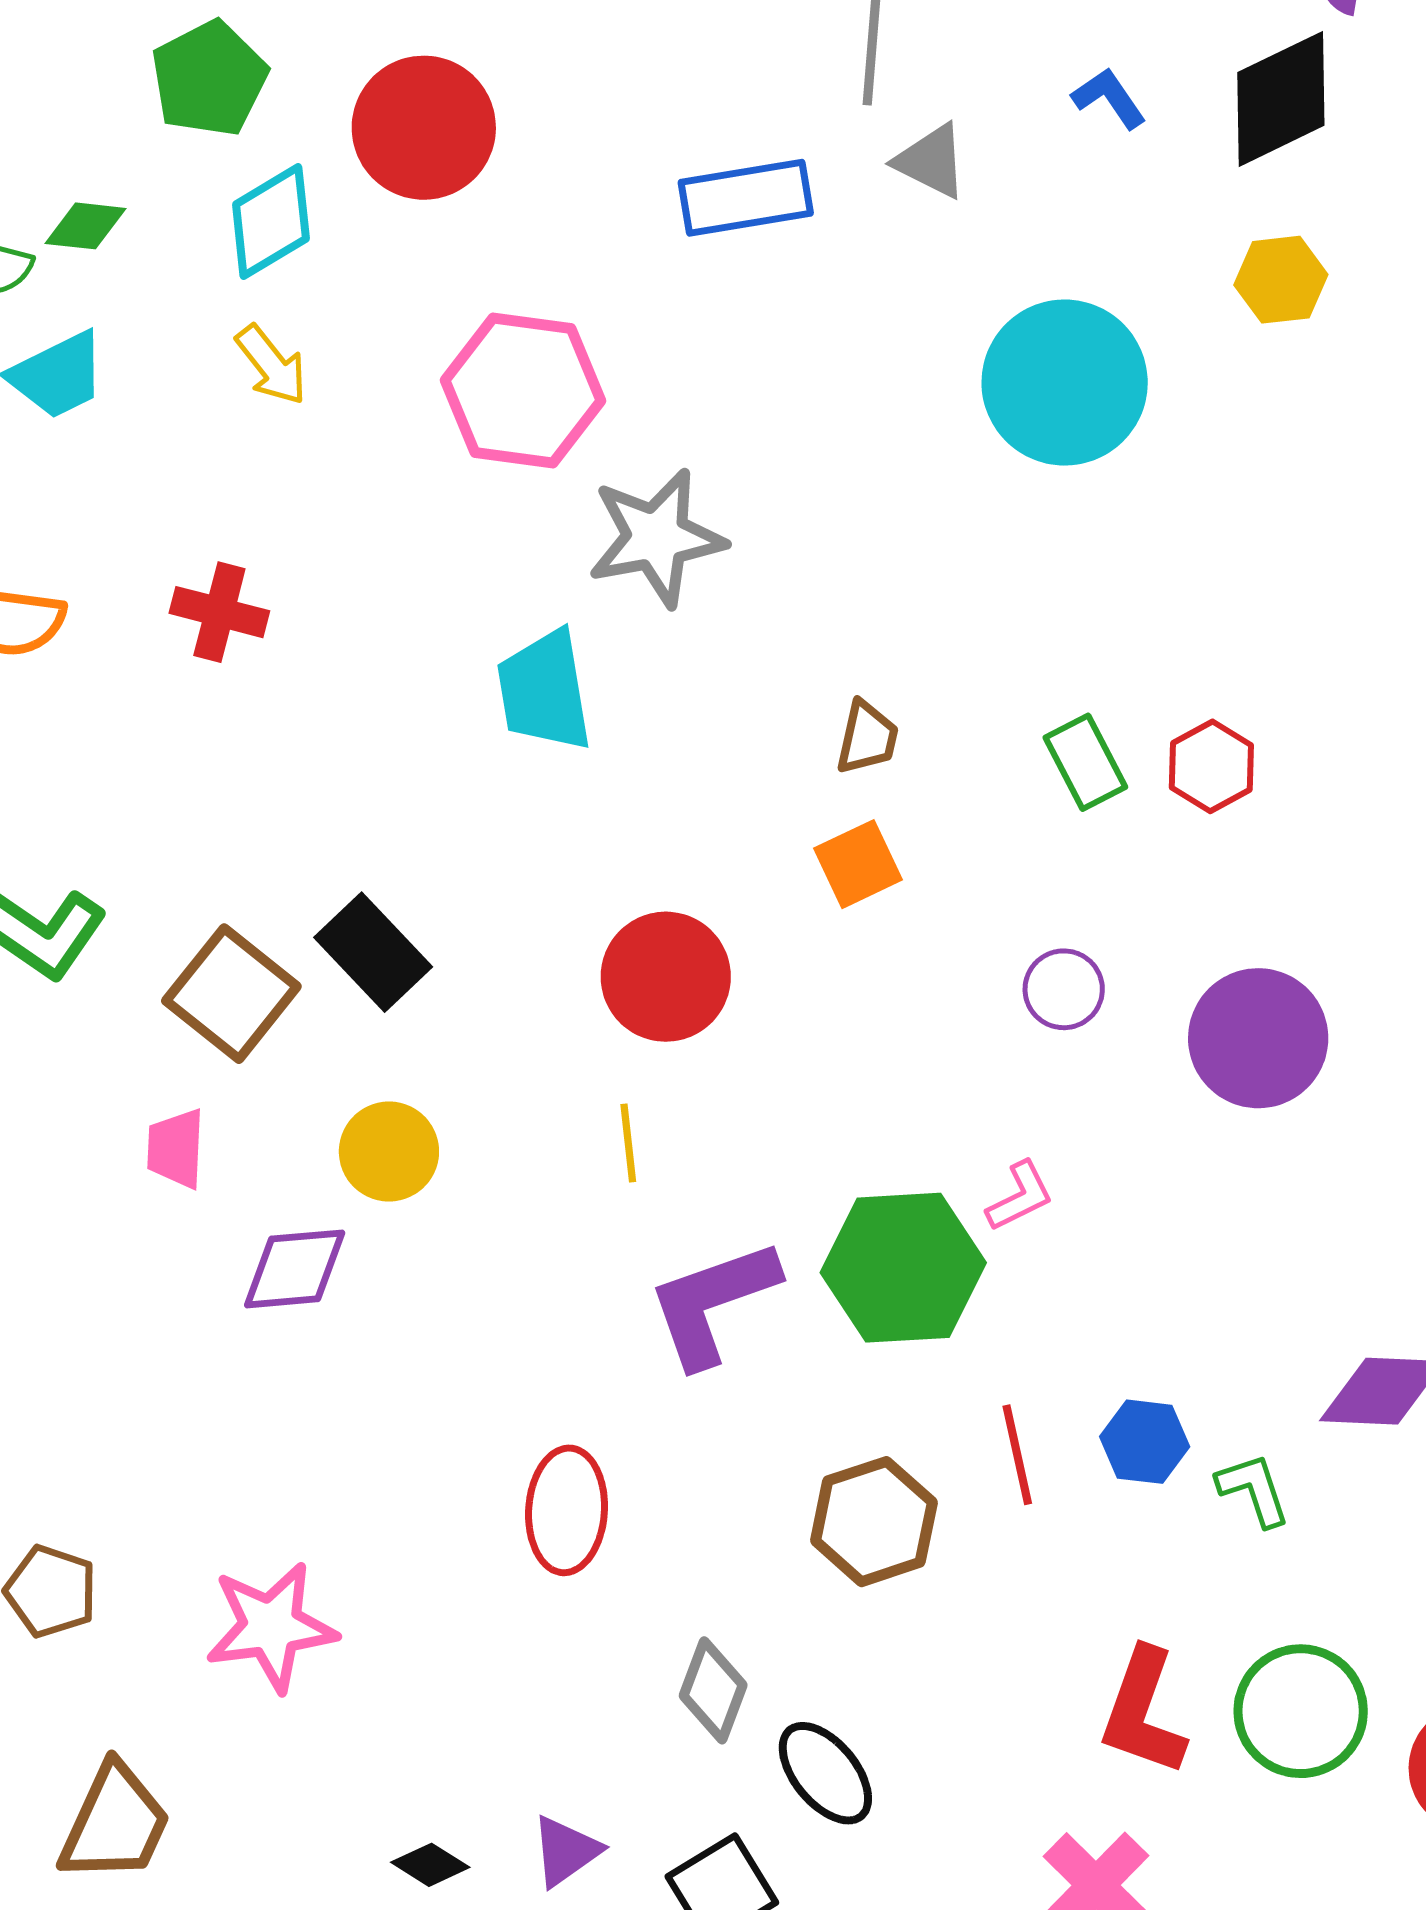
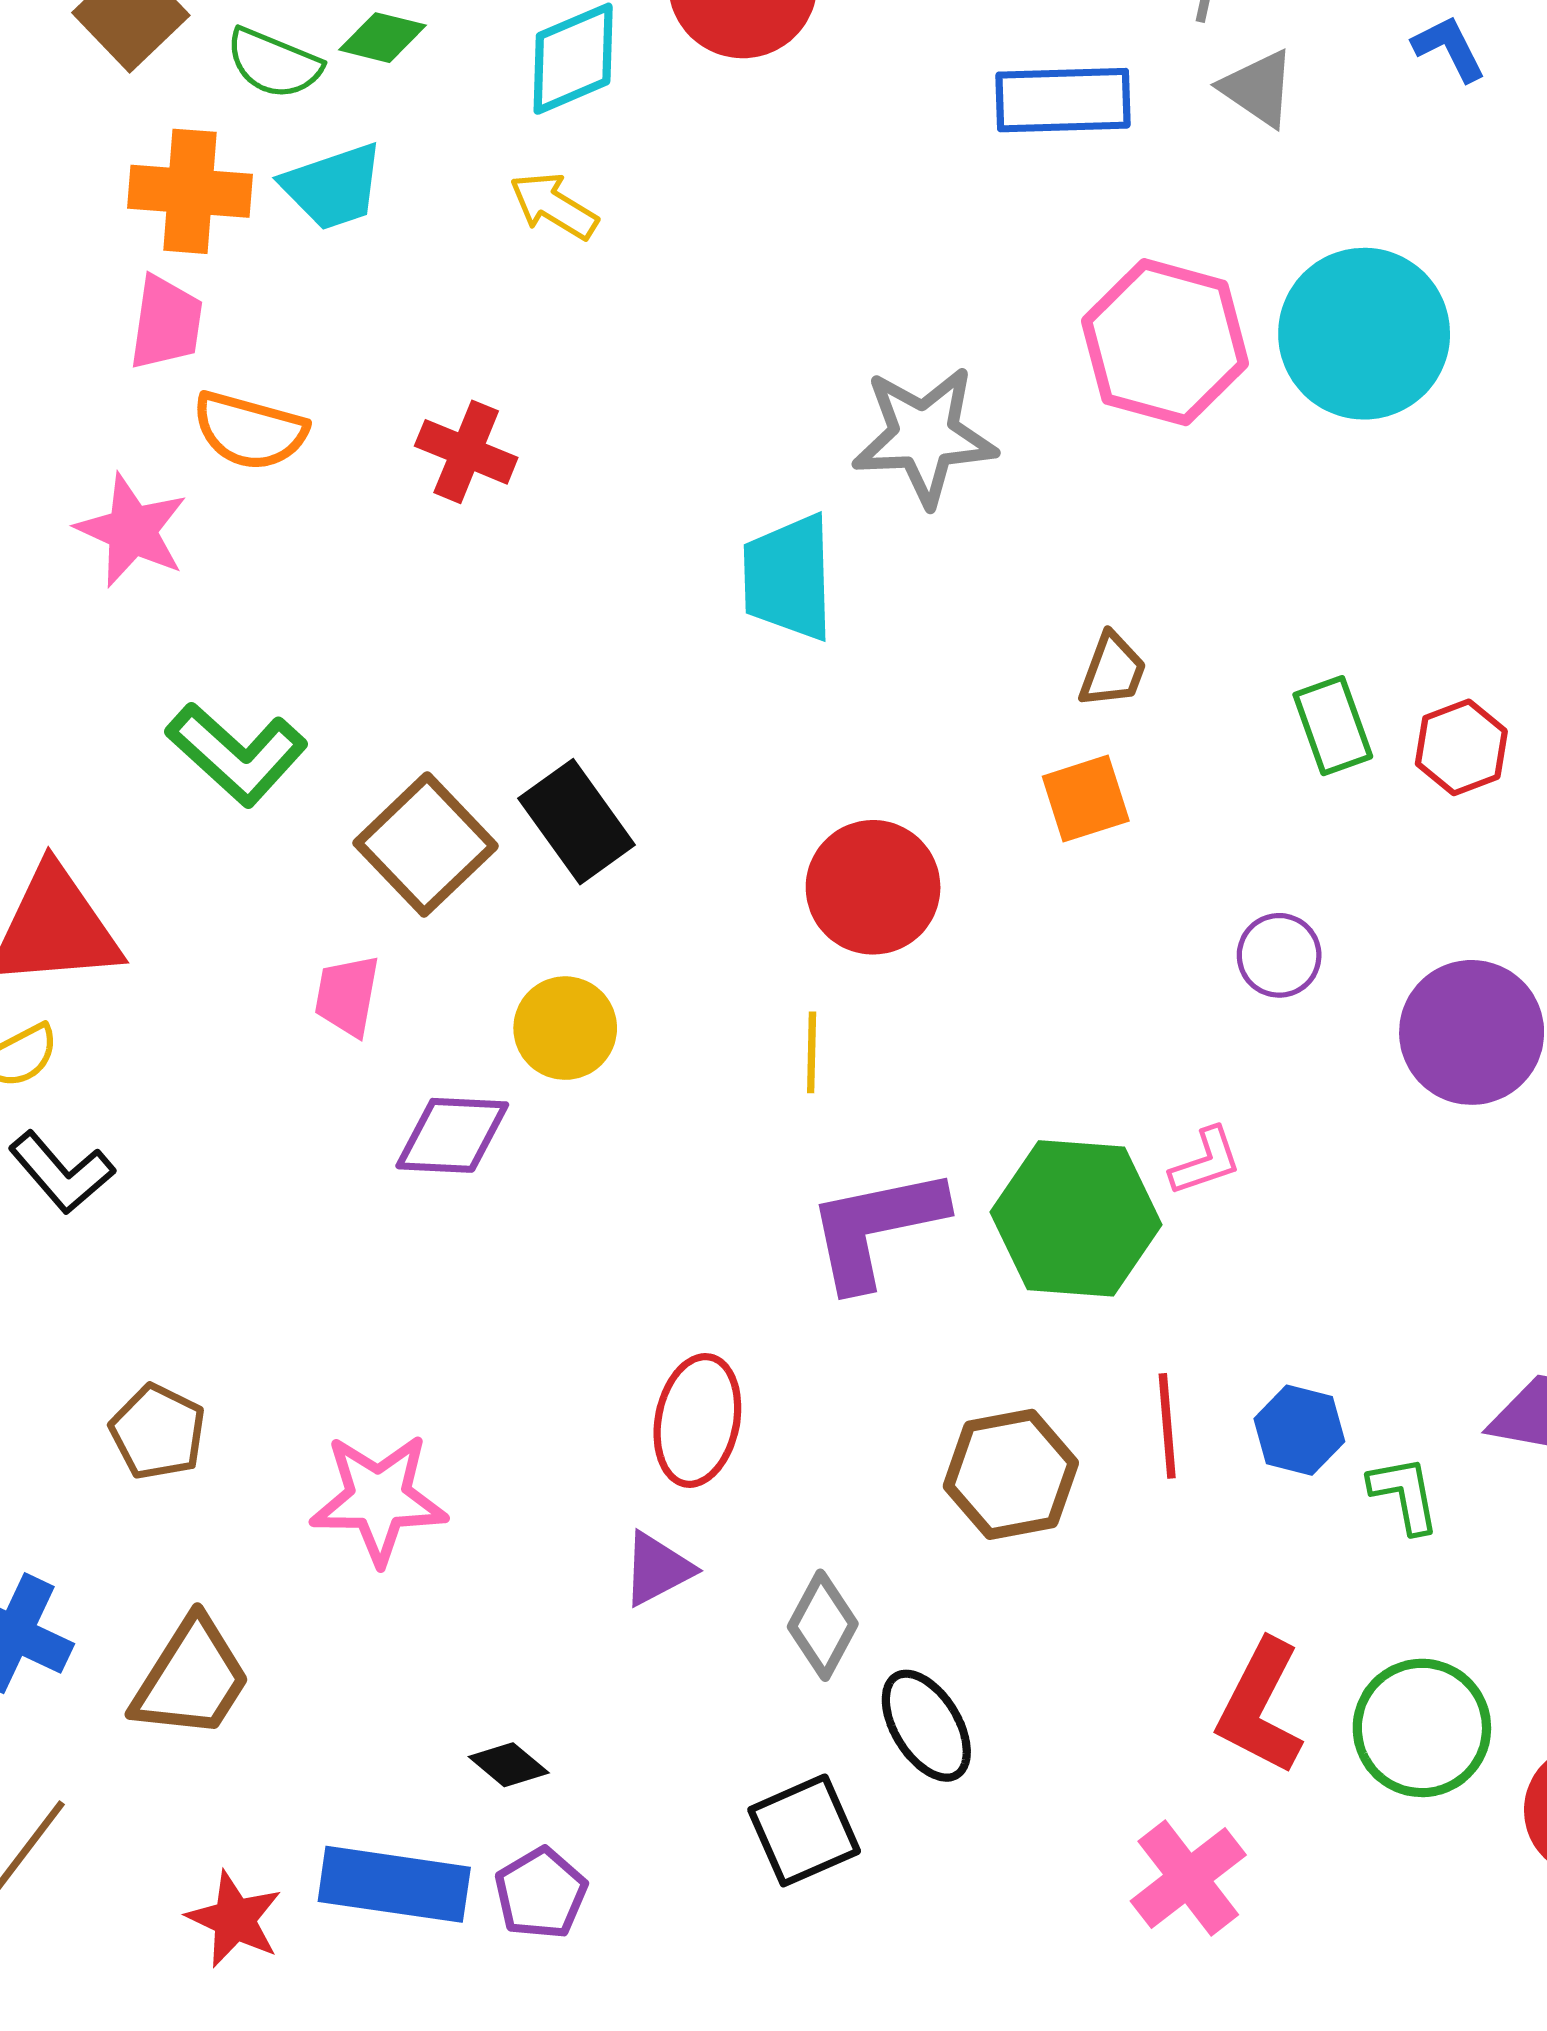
yellow arrow: (271, 365) -> (554, 206), turned 152
pink hexagon: (523, 391) -> (1165, 342), moved
purple triangle: (566, 1851) -> (657, 1569), moved

